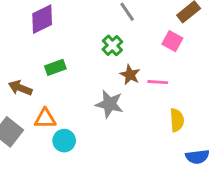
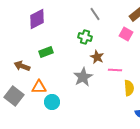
green cross: (112, 45) -> (85, 37), turned -32
pink line: (158, 82) -> (115, 70), moved
gray star: (110, 104) -> (83, 77), turned 30

